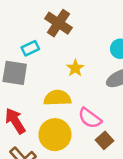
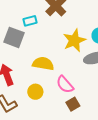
yellow star: (75, 68) -> (74, 40), moved, size x1.6
yellow circle: (55, 135) -> (35, 92), size x0.6

